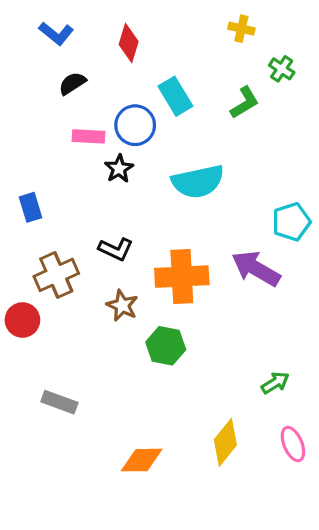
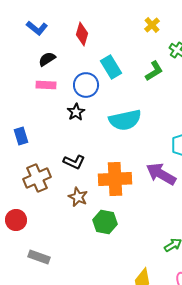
yellow cross: (241, 29) -> (152, 25), turned 35
pink rectangle: (88, 136) -> (46, 85), moved
red circle: (22, 320) -> (16, 220), moved

